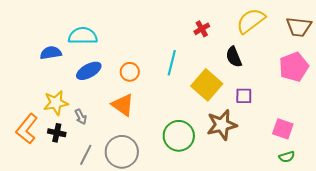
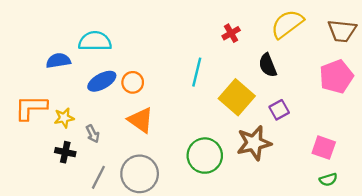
orange circle: (130, 72) -> (133, 82), moved
purple square: (244, 96) -> (279, 110), turned -30
yellow star: (56, 103) -> (64, 118), size x0.7
orange L-shape: (27, 129) -> (31, 108), moved, turned 52

